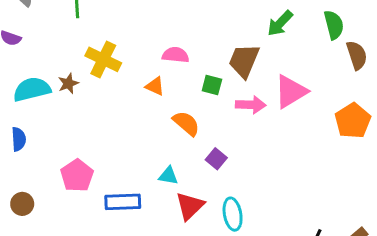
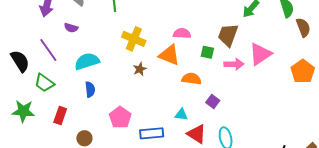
brown star: (68, 83) -> (140, 69), moved
orange triangle: (155, 86) -> (169, 55), size x1.6
orange semicircle: (186, 123) -> (191, 79), turned -30
blue semicircle: (19, 139) -> (90, 89), moved
red triangle: (190, 206) -> (197, 134), turned -40

